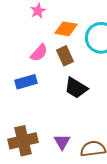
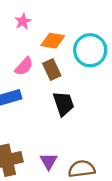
black trapezoid: (76, 88) -> (63, 104), turned -140

